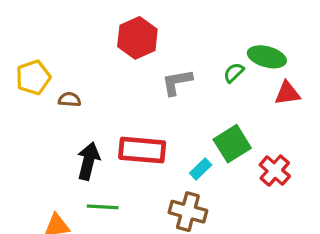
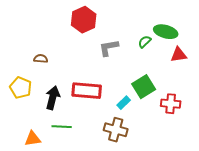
yellow pentagon: (33, 77) -> (21, 88), moved, turned -30
red cross: (275, 171) -> (171, 104), turned -36

